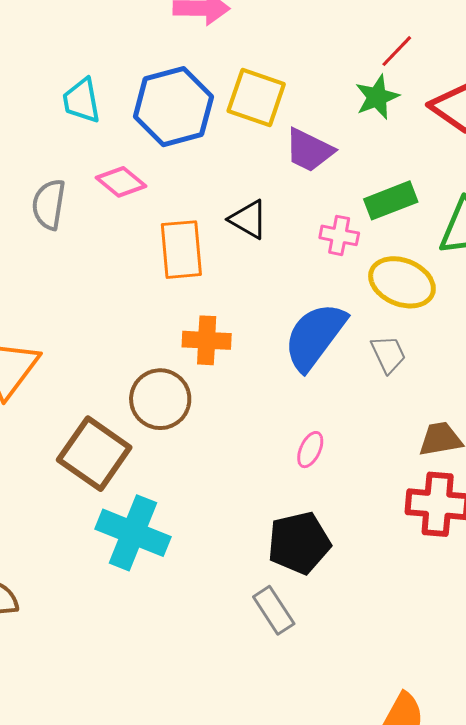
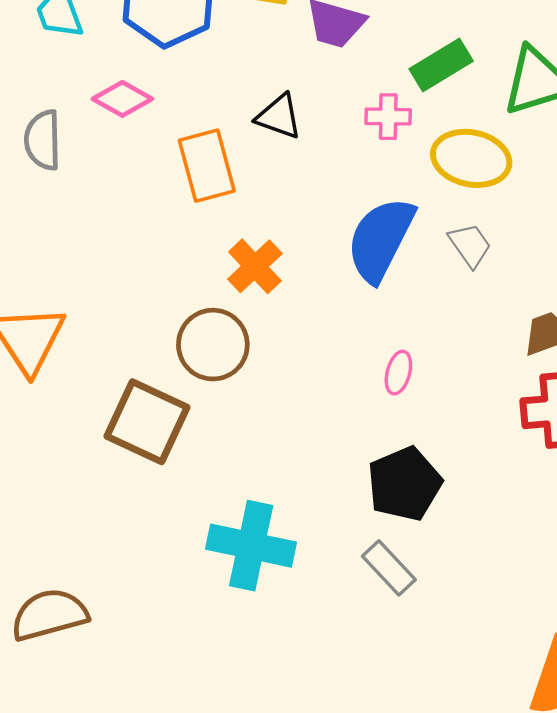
orange cross: (207, 340) -> (255, 266), turned -36
cyan cross: (133, 533) -> (251, 546), moved

